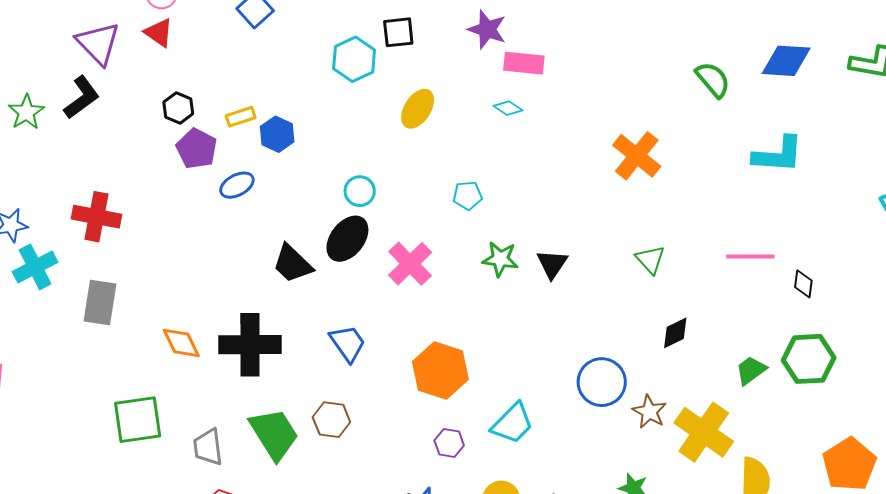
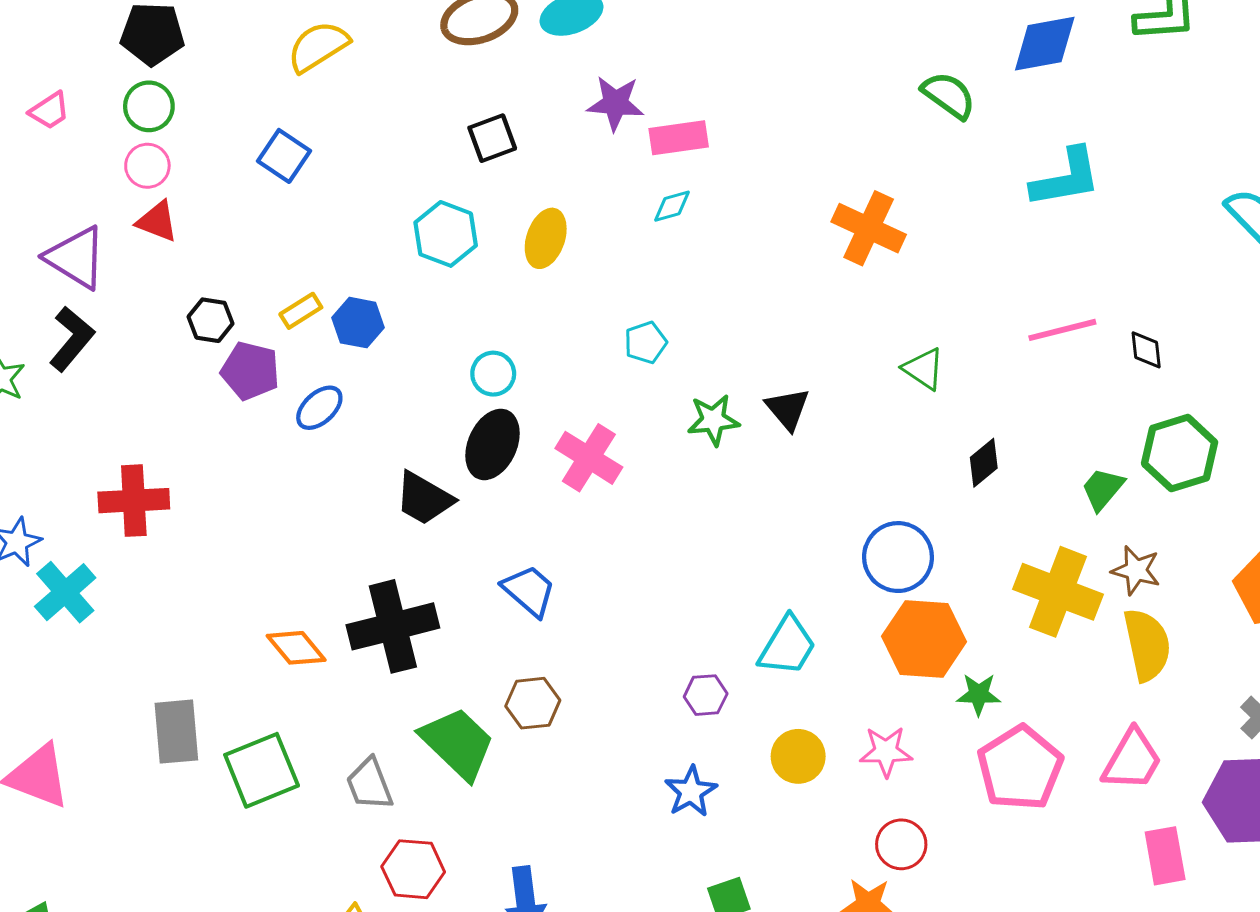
cyan hexagon: (354, 59) -> (446, 234), moved
cyan diamond: (508, 108) -> (672, 206), turned -36
gray rectangle: (100, 303) -> (176, 732), moved
orange hexagon: (440, 370) -> (924, 639), moved
brown star: (649, 412) -> (1136, 570), moved

